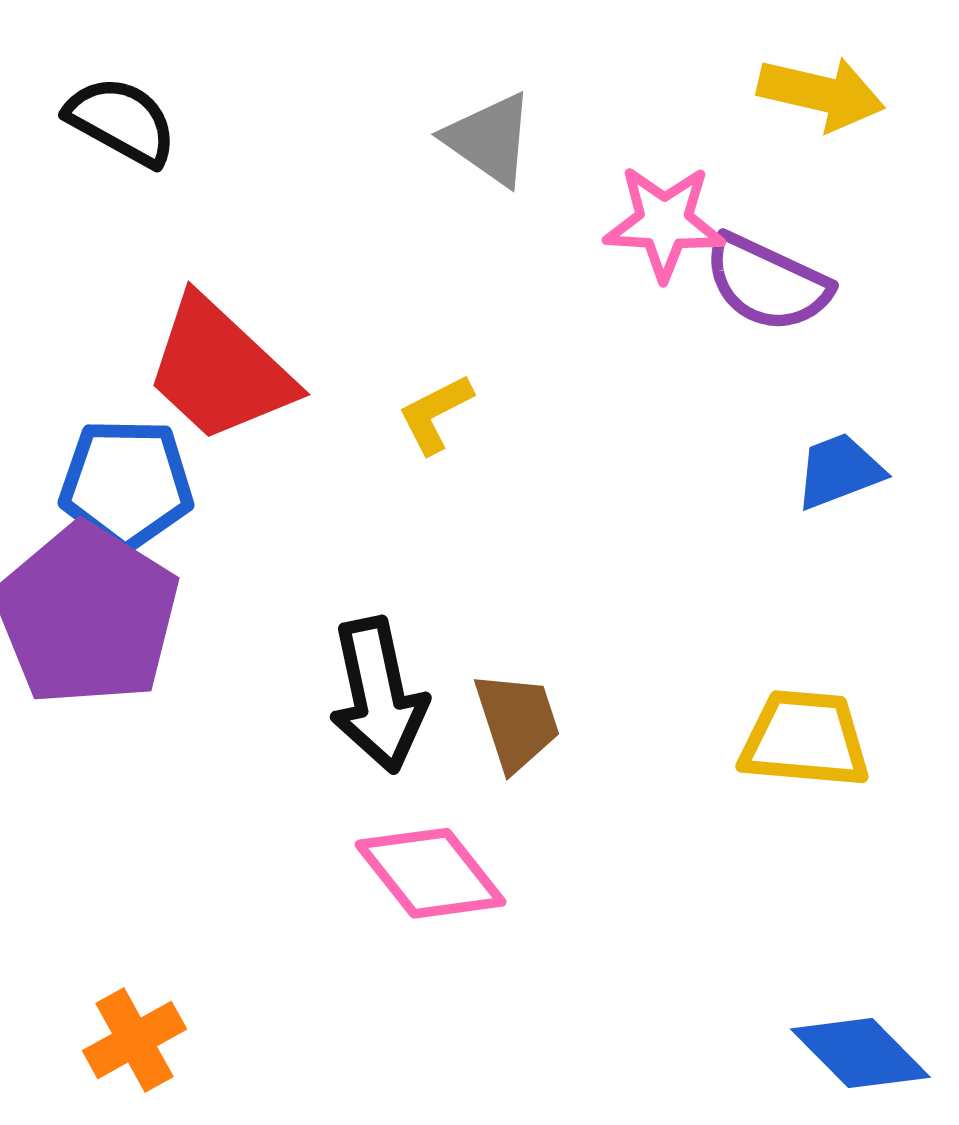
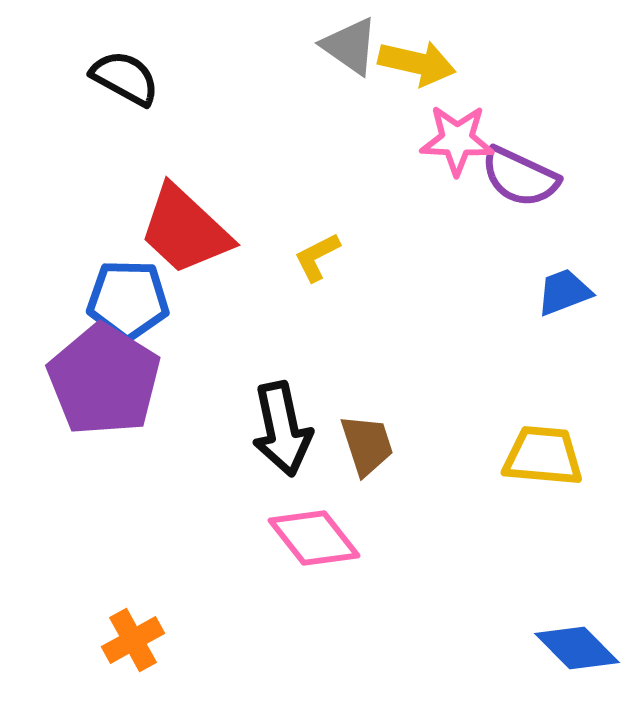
yellow arrow: (821, 93) -> (417, 63), moved
gray triangle: (489, 139) -> (350, 46), moved

